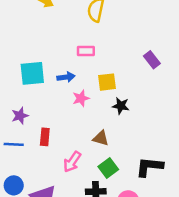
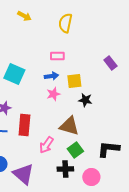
cyan square: (32, 73) -> (14, 74), turned 30
blue arrow: (66, 77) -> (51, 76), moved
red rectangle: (45, 137) -> (24, 125), size x1.5
brown triangle: (101, 138) -> (69, 126), size x1.5

